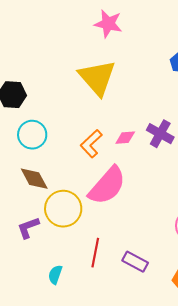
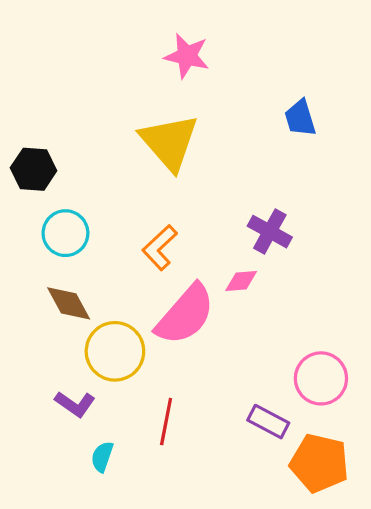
pink diamond: (125, 138) -> (241, 281), moved
purple L-shape: (28, 228) -> (75, 404), moved, turned -125
purple rectangle: (135, 262) -> (268, 422), moved

